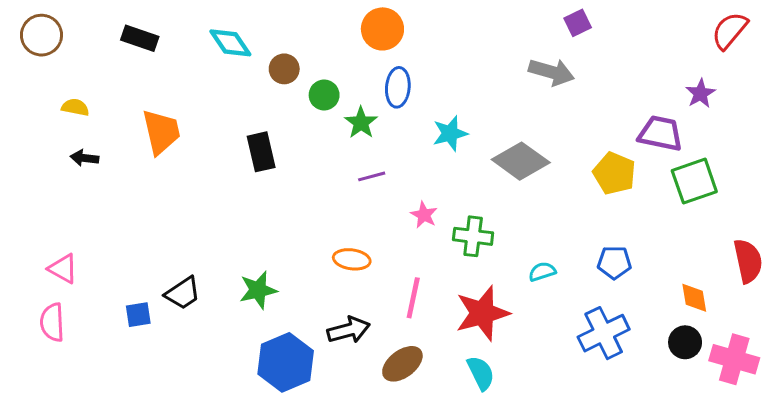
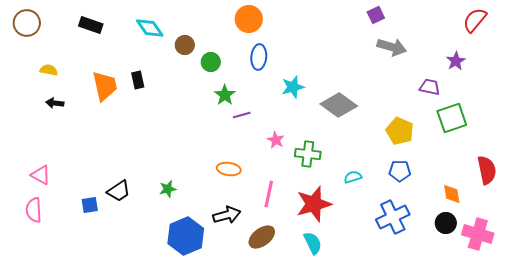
gray arrow: (551, 72) -> (392, 47), moved
green star: (361, 123) -> (225, 95), moved
purple trapezoid: (660, 133) -> (430, 87), size x0.7
black rectangle: (261, 152) -> (138, 80), moved, size x0.7
yellow pentagon: (614, 173) -> (400, 131), moved
green star: (258, 290) -> (168, 189), size x0.7

